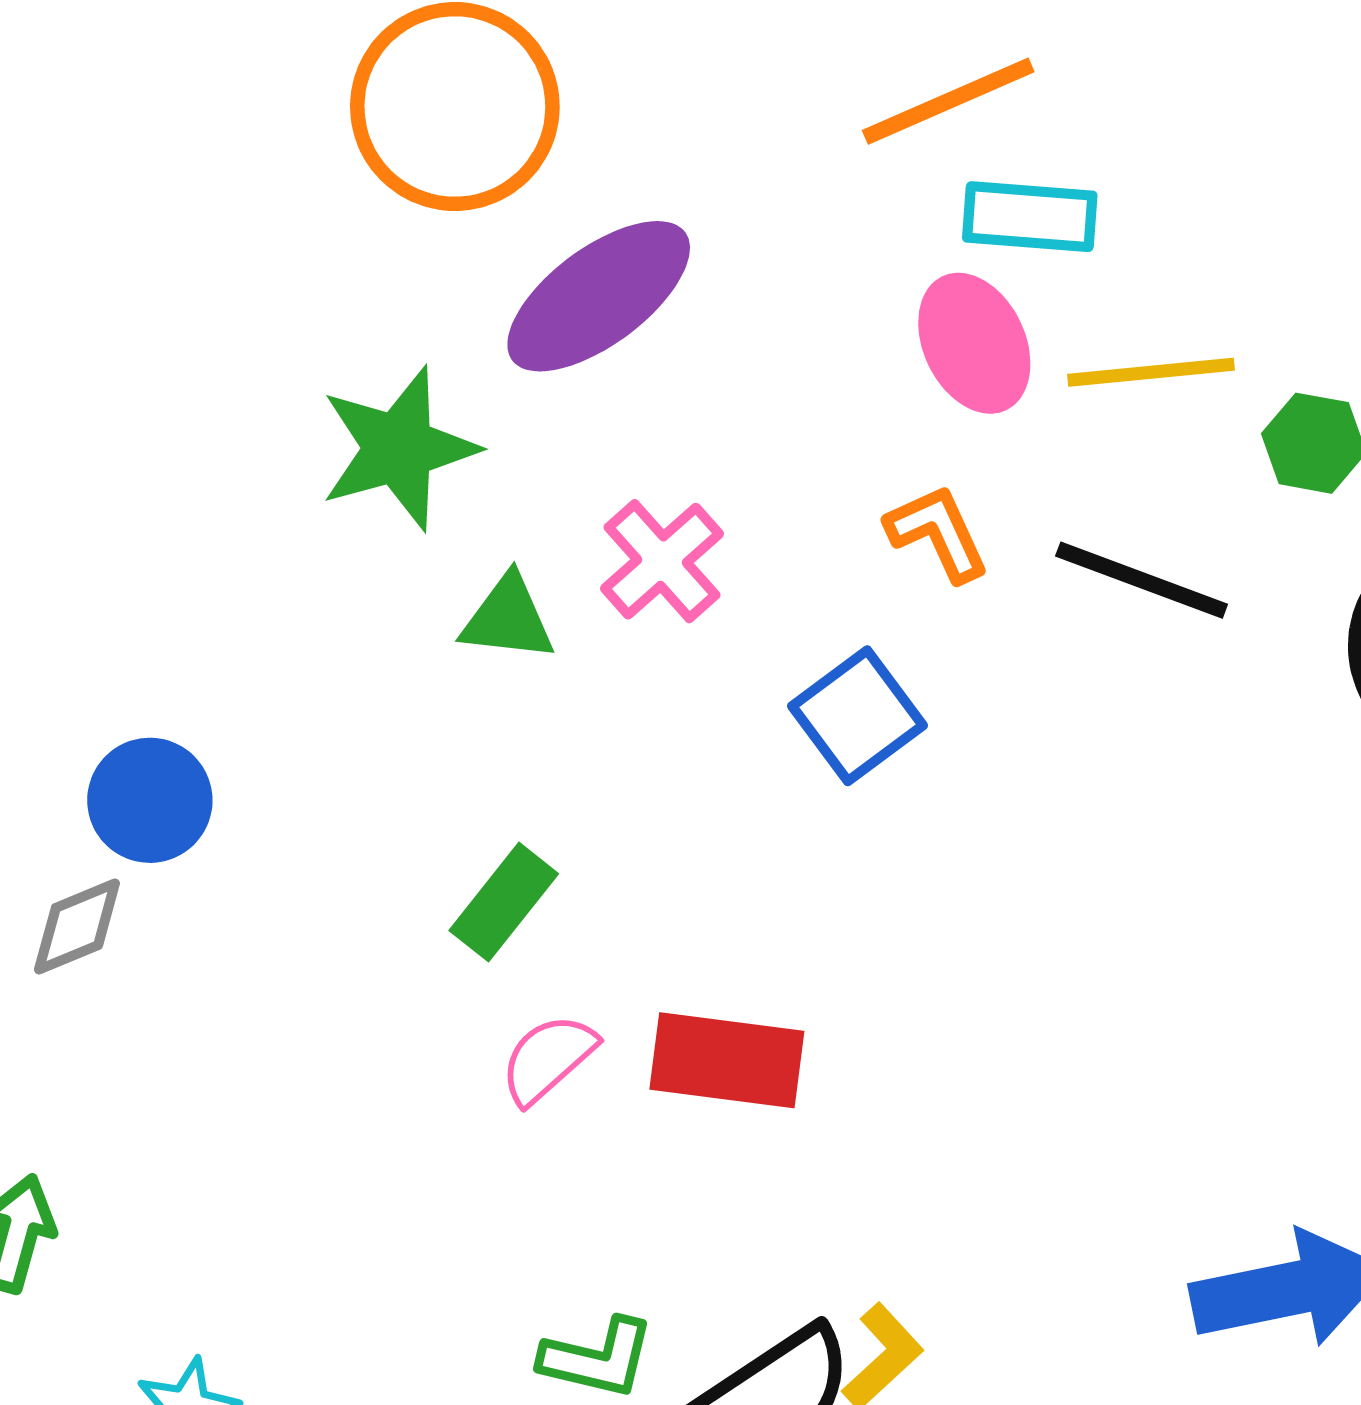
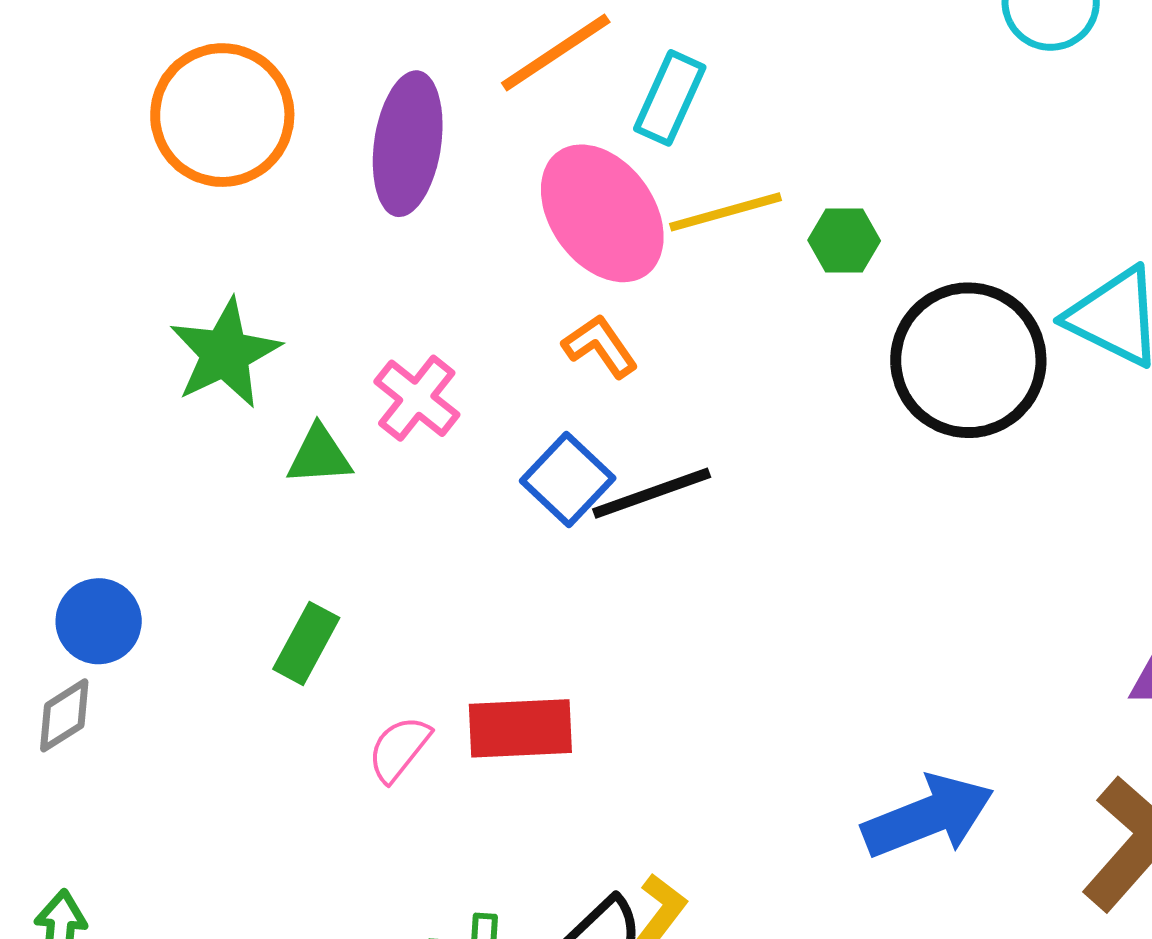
cyan rectangle: (1030, 217) -> (670, 98), moved, turned -60
purple ellipse: (599, 296) -> (408, 144), moved, turned -35
pink ellipse: (974, 343) -> (602, 213), size x1.5
black line: (1142, 580) -> (652, 493), moved, turned -30
green rectangle: (504, 902) -> (306, 643), moved

